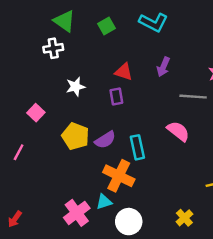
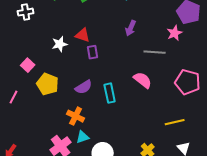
white cross: (53, 48) -> (26, 12), moved
red triangle: (124, 72) -> (83, 35), moved
yellow pentagon: (75, 136) -> (48, 84), moved
orange cross: (119, 176) -> (76, 116), moved, size x0.7

